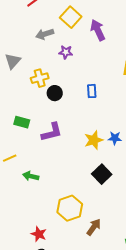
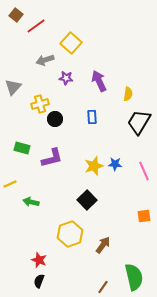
purple arrow: (98, 30) -> (99, 81), moved
black square: (102, 174) -> (87, 200), moved
brown arrow: (94, 227) -> (103, 245), moved

